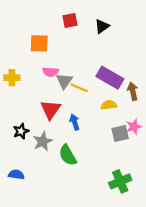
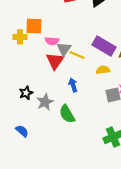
orange square: (39, 43) -> (34, 26), moved
yellow cross: (12, 78) -> (20, 37), moved
red triangle: (51, 110) -> (55, 61), moved
blue semicircle: (16, 175) -> (22, 131), turned 32

